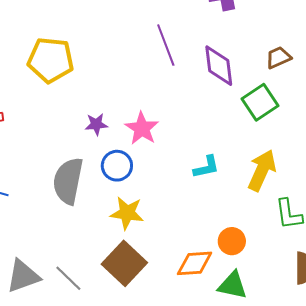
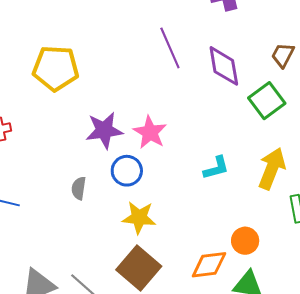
brown trapezoid: (278, 57) -> (283, 55), turned -36
purple star: (96, 124) -> (104, 130), size x1.6
gray semicircle: (68, 181) -> (79, 188), size x0.5

